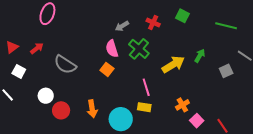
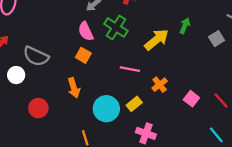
pink line: (146, 87) -> (130, 69), turned -54
white circle: (46, 96) -> (16, 75), moved
orange cross: (182, 105) -> (160, 85), moved
yellow rectangle: (144, 107) -> (134, 104), moved, turned -40
orange arrow: (92, 109) -> (74, 88), moved

